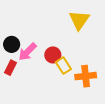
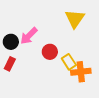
pink arrow: (27, 52) -> (29, 36), moved
yellow rectangle: (63, 66) -> (69, 62), moved

